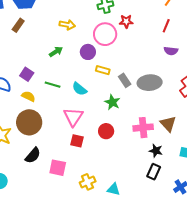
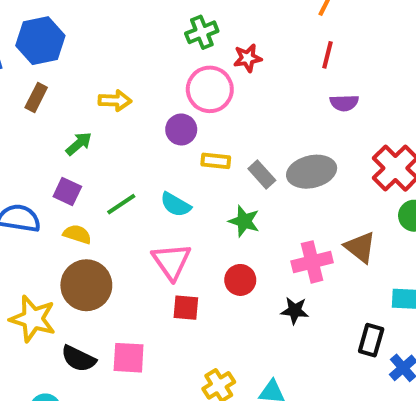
yellow arrow: (67, 25) -> (115, 101), moved
green arrow: (56, 52) -> (79, 144), moved
green line: (53, 85) -> (121, 204), turned -42
black star: (156, 151) -> (295, 311), moved
black semicircle: (33, 155) -> (78, 359), moved, turned 84
pink square: (58, 168) -> (129, 358), moved
black rectangle: (154, 172) -> (371, 340), moved

